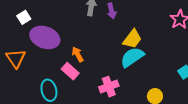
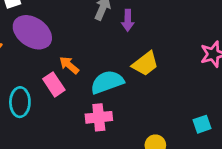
orange arrow: (78, 54) -> (69, 65), turned -35
cyan semicircle: (132, 57) -> (107, 82), moved

